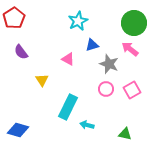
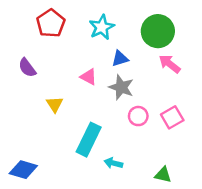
red pentagon: (14, 18) -> (51, 23), moved
green circle: (134, 23) -> (158, 31), moved
gray star: (109, 64) -> (121, 87), moved

